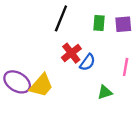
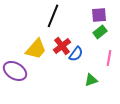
green rectangle: (99, 23) -> (100, 32), moved, turned 48
purple square: (123, 24) -> (99, 15), moved
yellow trapezoid: (41, 85) -> (36, 49), moved

